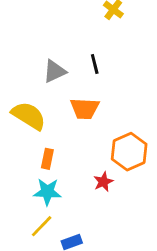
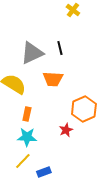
gray triangle: (55, 71) -> (32, 53), size x1.4

